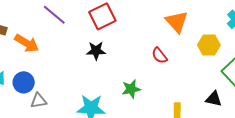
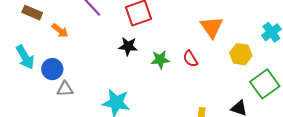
orange arrow: (27, 43) -> (60, 31), size x0.7
green star: (131, 89) -> (160, 60), moved

